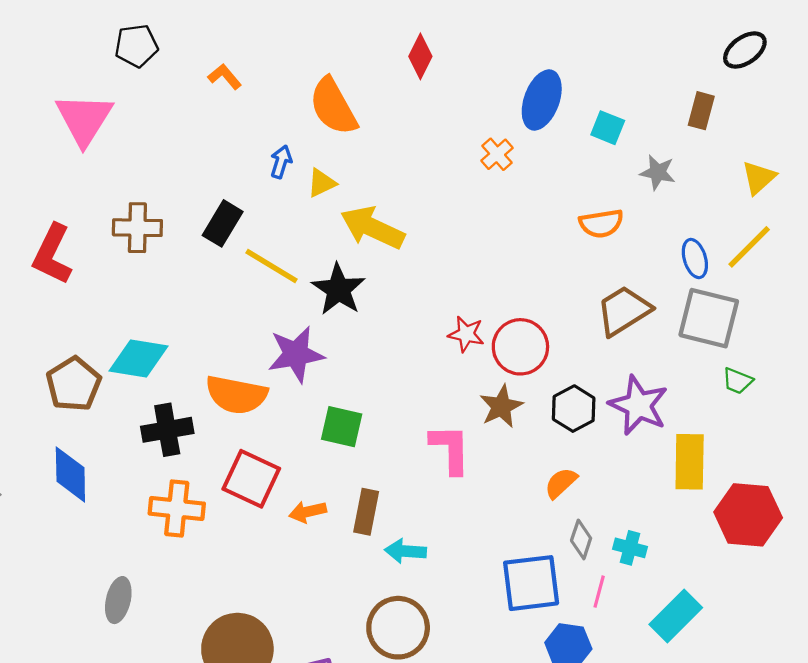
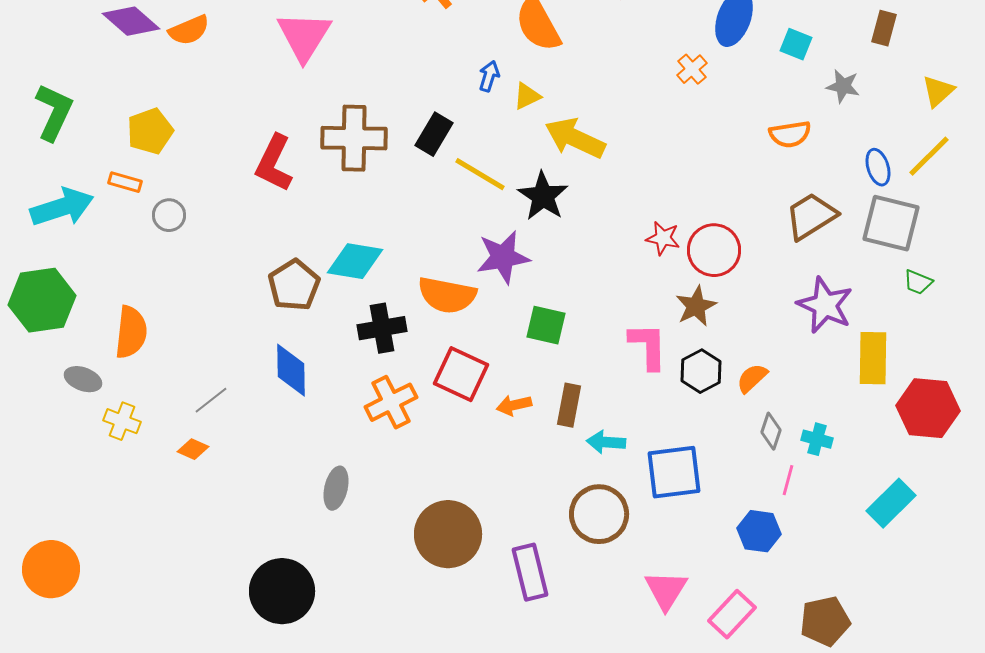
brown cross: (137, 228) -> (354, 138), size x1.4
black hexagon: (574, 409) -> (701, 371), moved
orange cross: (177, 509) -> (391, 402), turned -33
blue square: (531, 583) -> (674, 472), moved
cyan rectangle: (676, 616) -> (891, 503), moved

